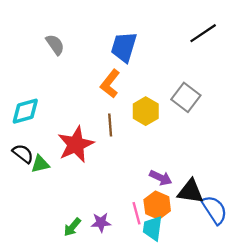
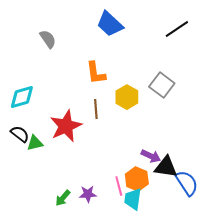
blue trapezoid: (124, 47) -> (110, 24), moved, turned -64
orange L-shape: (110, 84) -> (96, 73), turned -45
purple arrow: (161, 178) -> (151, 156), moved

